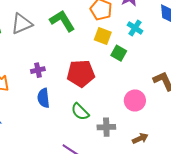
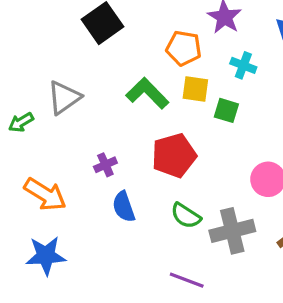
green L-shape: (62, 21) -> (147, 93), moved
gray cross: (106, 127) -> (232, 231), size x1.5

